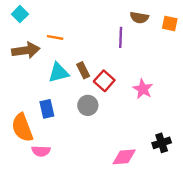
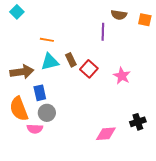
orange line: (55, 37) -> (47, 40), moved
brown arrow: (26, 50) -> (22, 72), moved
gray circle: (88, 105) -> (47, 113), moved

